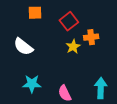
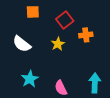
yellow star: (73, 47) -> (58, 44), moved
cyan star: (32, 84) -> (30, 79), turned -30

